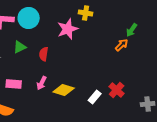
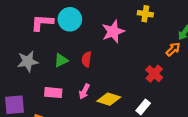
yellow cross: (86, 13) -> (145, 14), moved
green triangle: (20, 47) -> (61, 60), moved
red cross: (117, 90) -> (154, 74), moved

